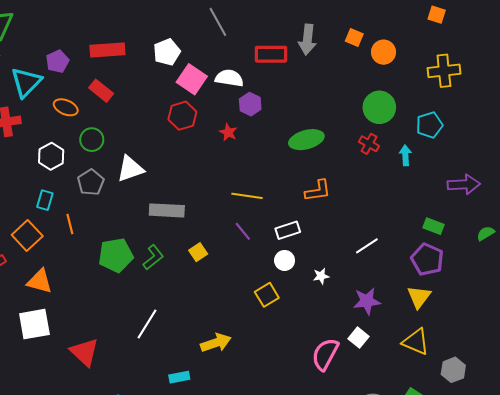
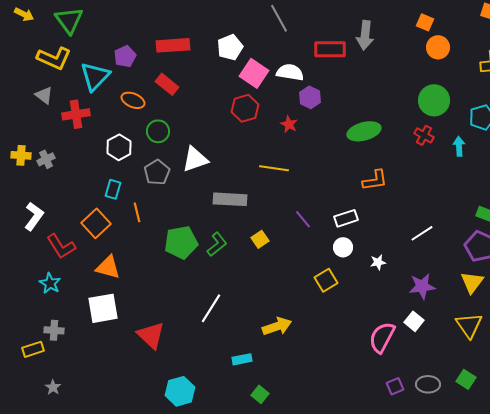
orange square: (354, 38) -> (425, 22), moved
yellow line: (247, 196) -> (274, 168), moved
yellow triangle: (416, 342) -> (469, 325), turned 32

